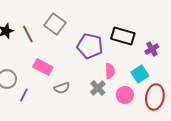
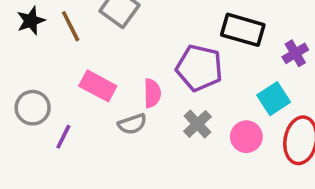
purple pentagon: (90, 46) -> (199, 68), moved
pink semicircle: (110, 71) -> (152, 93), moved

